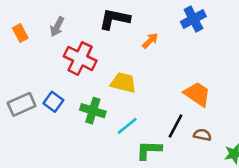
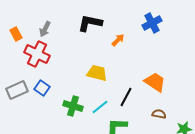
red cross: (80, 58) -> (37, 54), moved
green cross: (93, 111) -> (73, 106), moved
black line: (176, 126) -> (126, 97), moved

